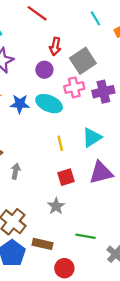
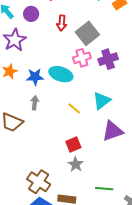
purple circle: (44, 70) -> (31, 14), moved
yellow line: (60, 143) -> (74, 108), turned -32
gray arrow: (16, 171) -> (35, 103), moved
red square: (66, 177) -> (73, 145), moved

